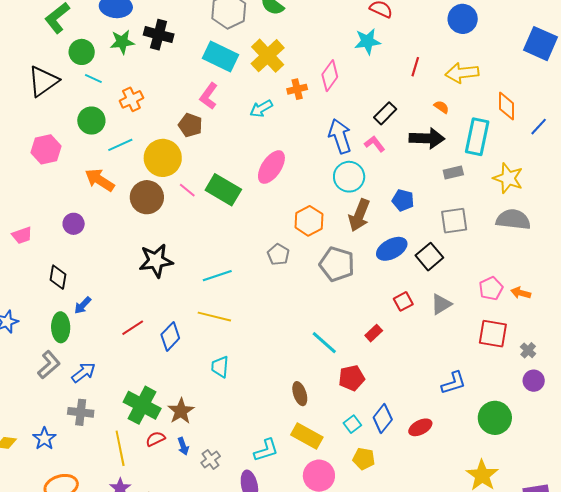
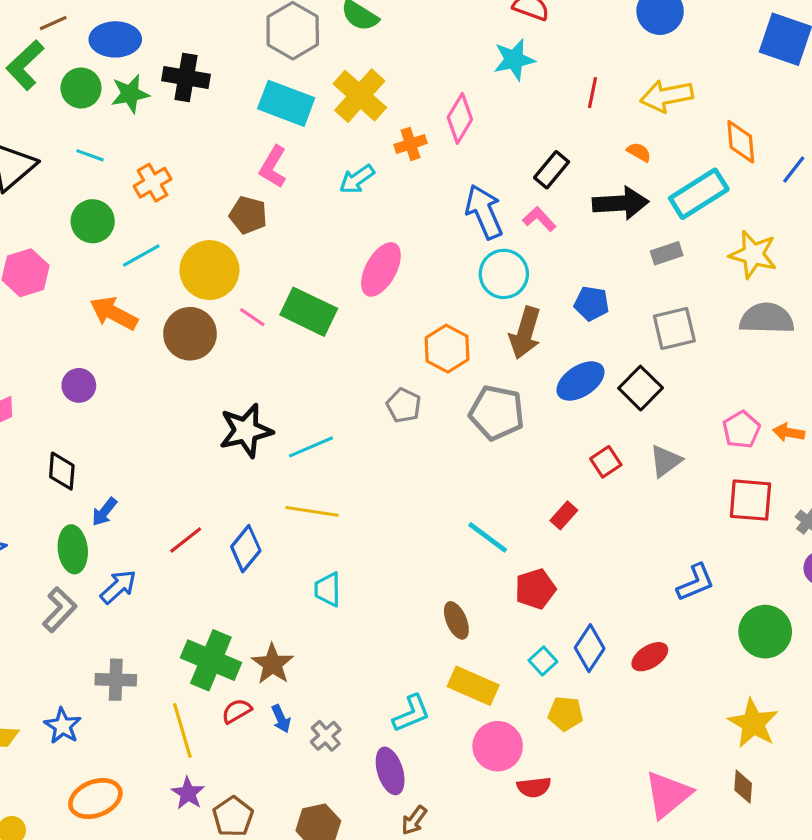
green circle: (82, 52) -> (81, 88), moved
cyan rectangle: (477, 137) -> (699, 194), turned 51
black star: (156, 261) -> (246, 431), moved
blue arrow: (84, 372) -> (118, 587), moved

